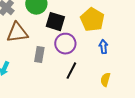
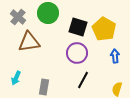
black square: (55, 22) -> (78, 27), moved
gray rectangle: (39, 55) -> (44, 87), moved

